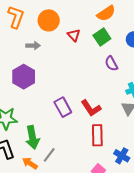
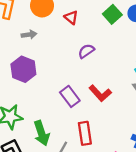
green square: (102, 37) -> (112, 14), moved
purple semicircle: (111, 63) -> (86, 51), moved, turned 91
red rectangle: (97, 135) -> (85, 133), moved

